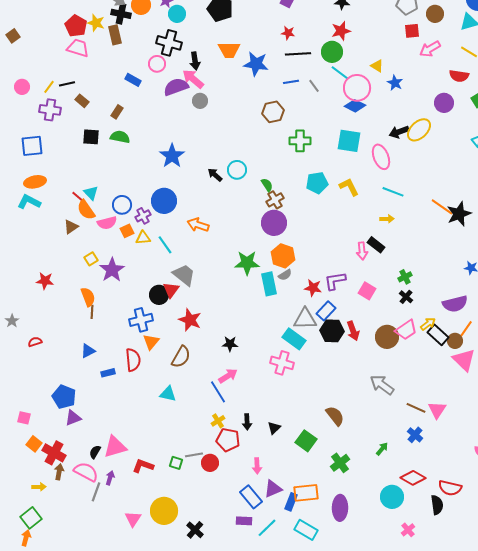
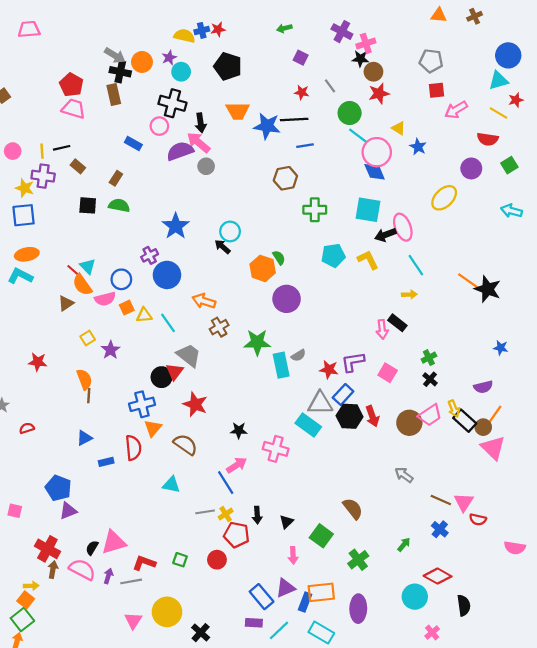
brown circle: (435, 14) -> (373, 72), moved
yellow star: (96, 23) -> (25, 188), moved
red star: (341, 31) -> (379, 93), moved
black line: (298, 54) -> (294, 120), moved
gray line: (314, 86) -> (330, 86), moved
yellow line: (49, 87) -> (42, 151), turned -40
blue diamond: (355, 106) -> (375, 172), turned 40
black arrow: (399, 132) -> (385, 235), moved
cyan circle: (237, 170) -> (230, 231), moved
cyan line: (393, 192) -> (416, 265), turned 35
brown cross: (275, 200) -> (219, 327), moved
black star: (459, 214) -> (488, 289), turned -30
purple cross: (143, 216) -> (150, 255), moved
orange hexagon: (283, 256) -> (263, 268), moved
purple star: (112, 270) -> (110, 350), size x0.7
purple semicircle: (455, 304) -> (483, 387), size x0.7
yellow arrow: (428, 324) -> (454, 409), turned 105
brown semicircle: (181, 357) -> (185, 445), turned -85
pink cross: (282, 363) -> (276, 449), moved
gray arrow: (382, 385) -> (404, 475), size x0.7
orange square: (34, 444) -> (26, 600), moved
gray line: (194, 455) -> (205, 512), moved
pink arrow: (257, 466) -> (293, 555), moved
red semicircle: (450, 488) -> (478, 519), moved, size x0.7
gray line: (96, 492) -> (131, 581), moved, turned 60

